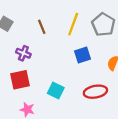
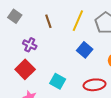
blue square: (82, 55) -> (85, 50), turned -35
red square: (20, 80) -> (25, 69), turned -36

